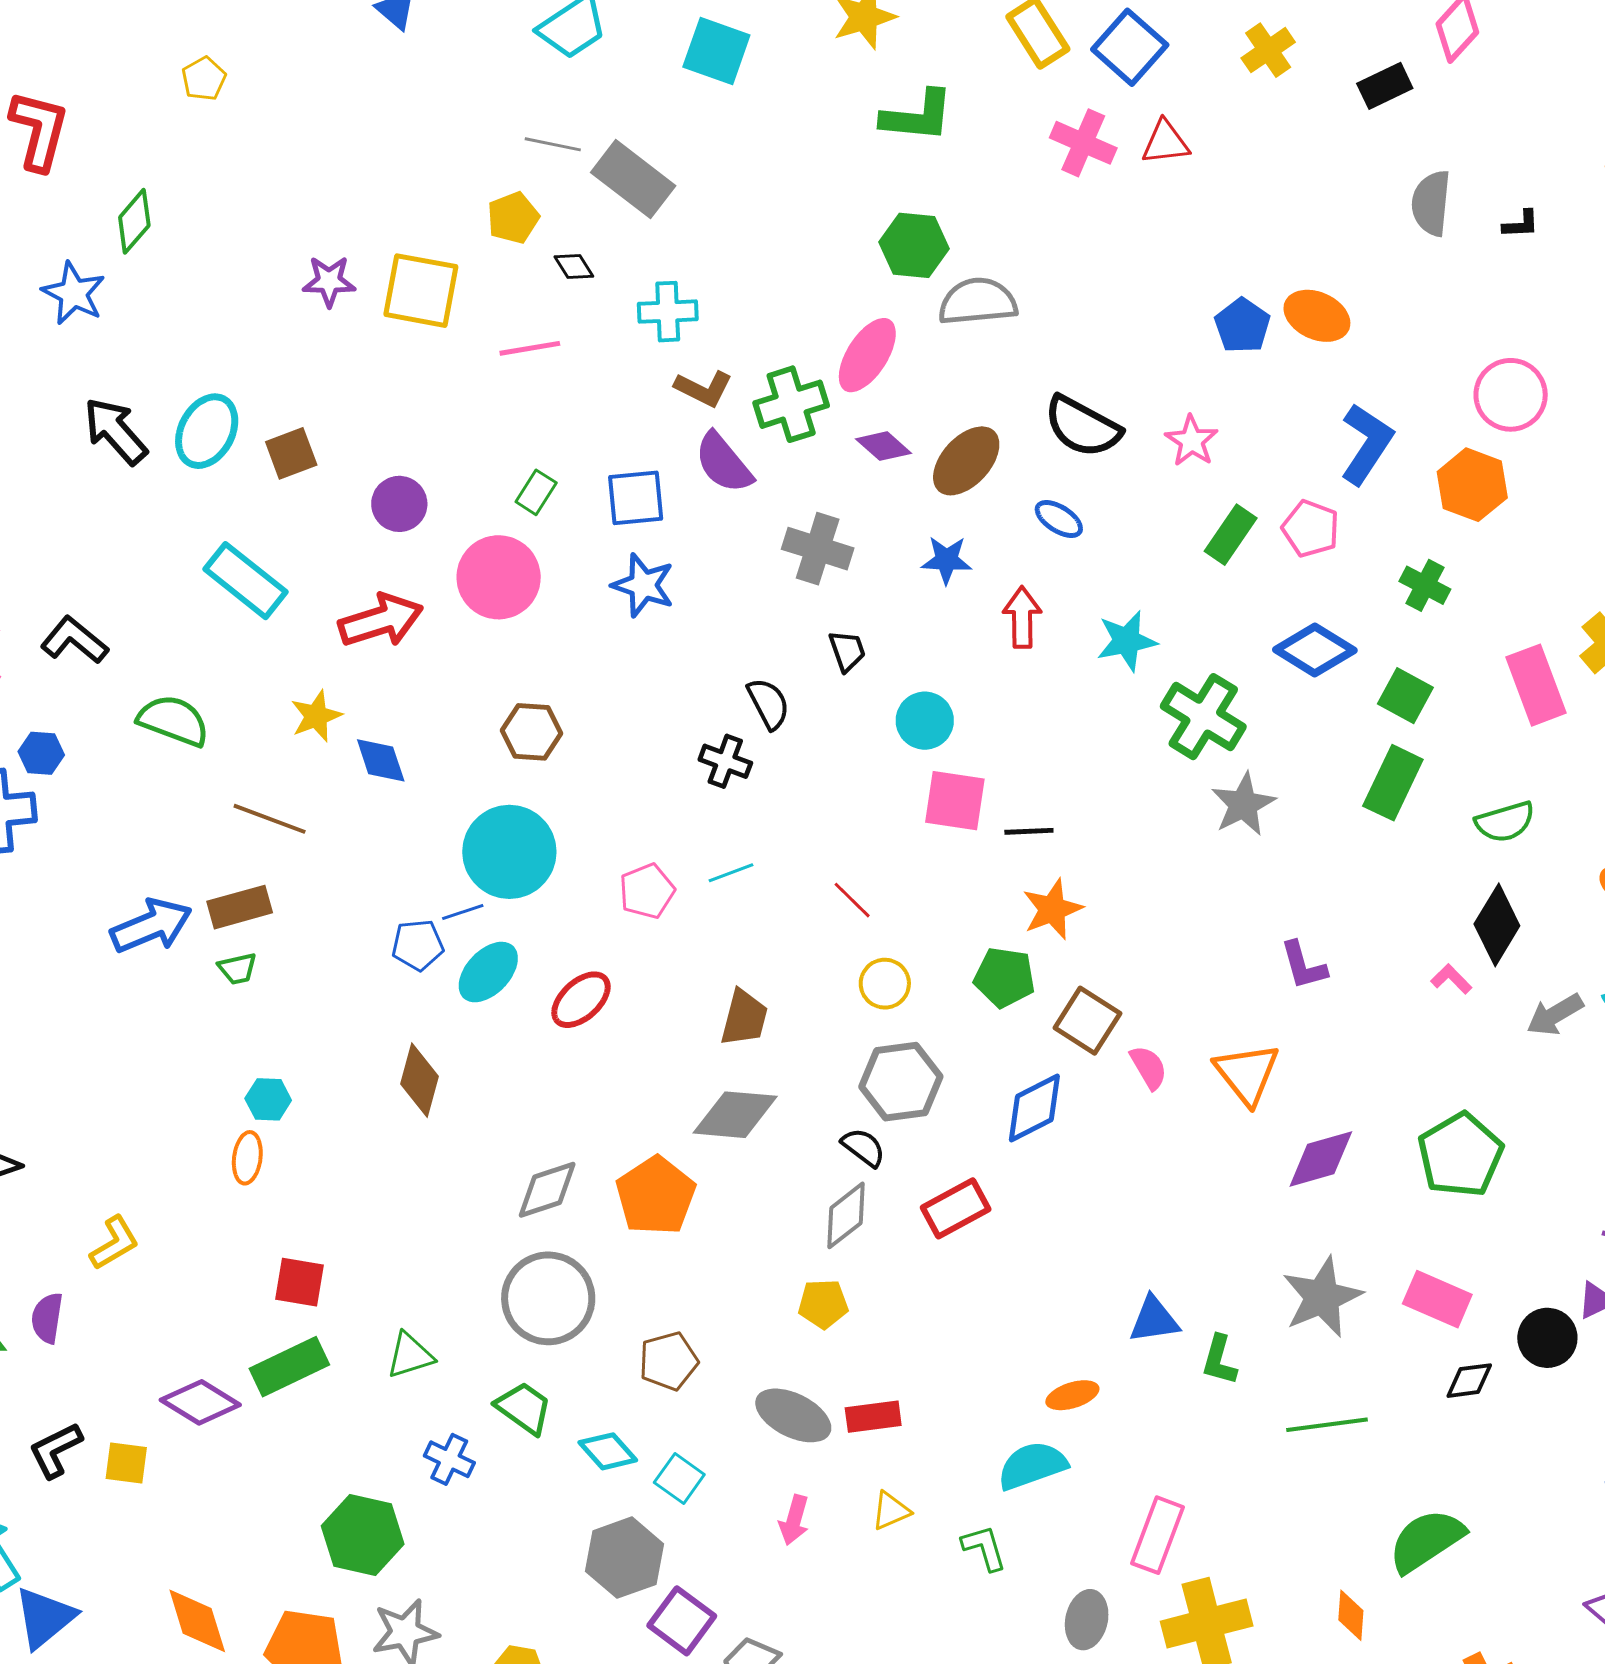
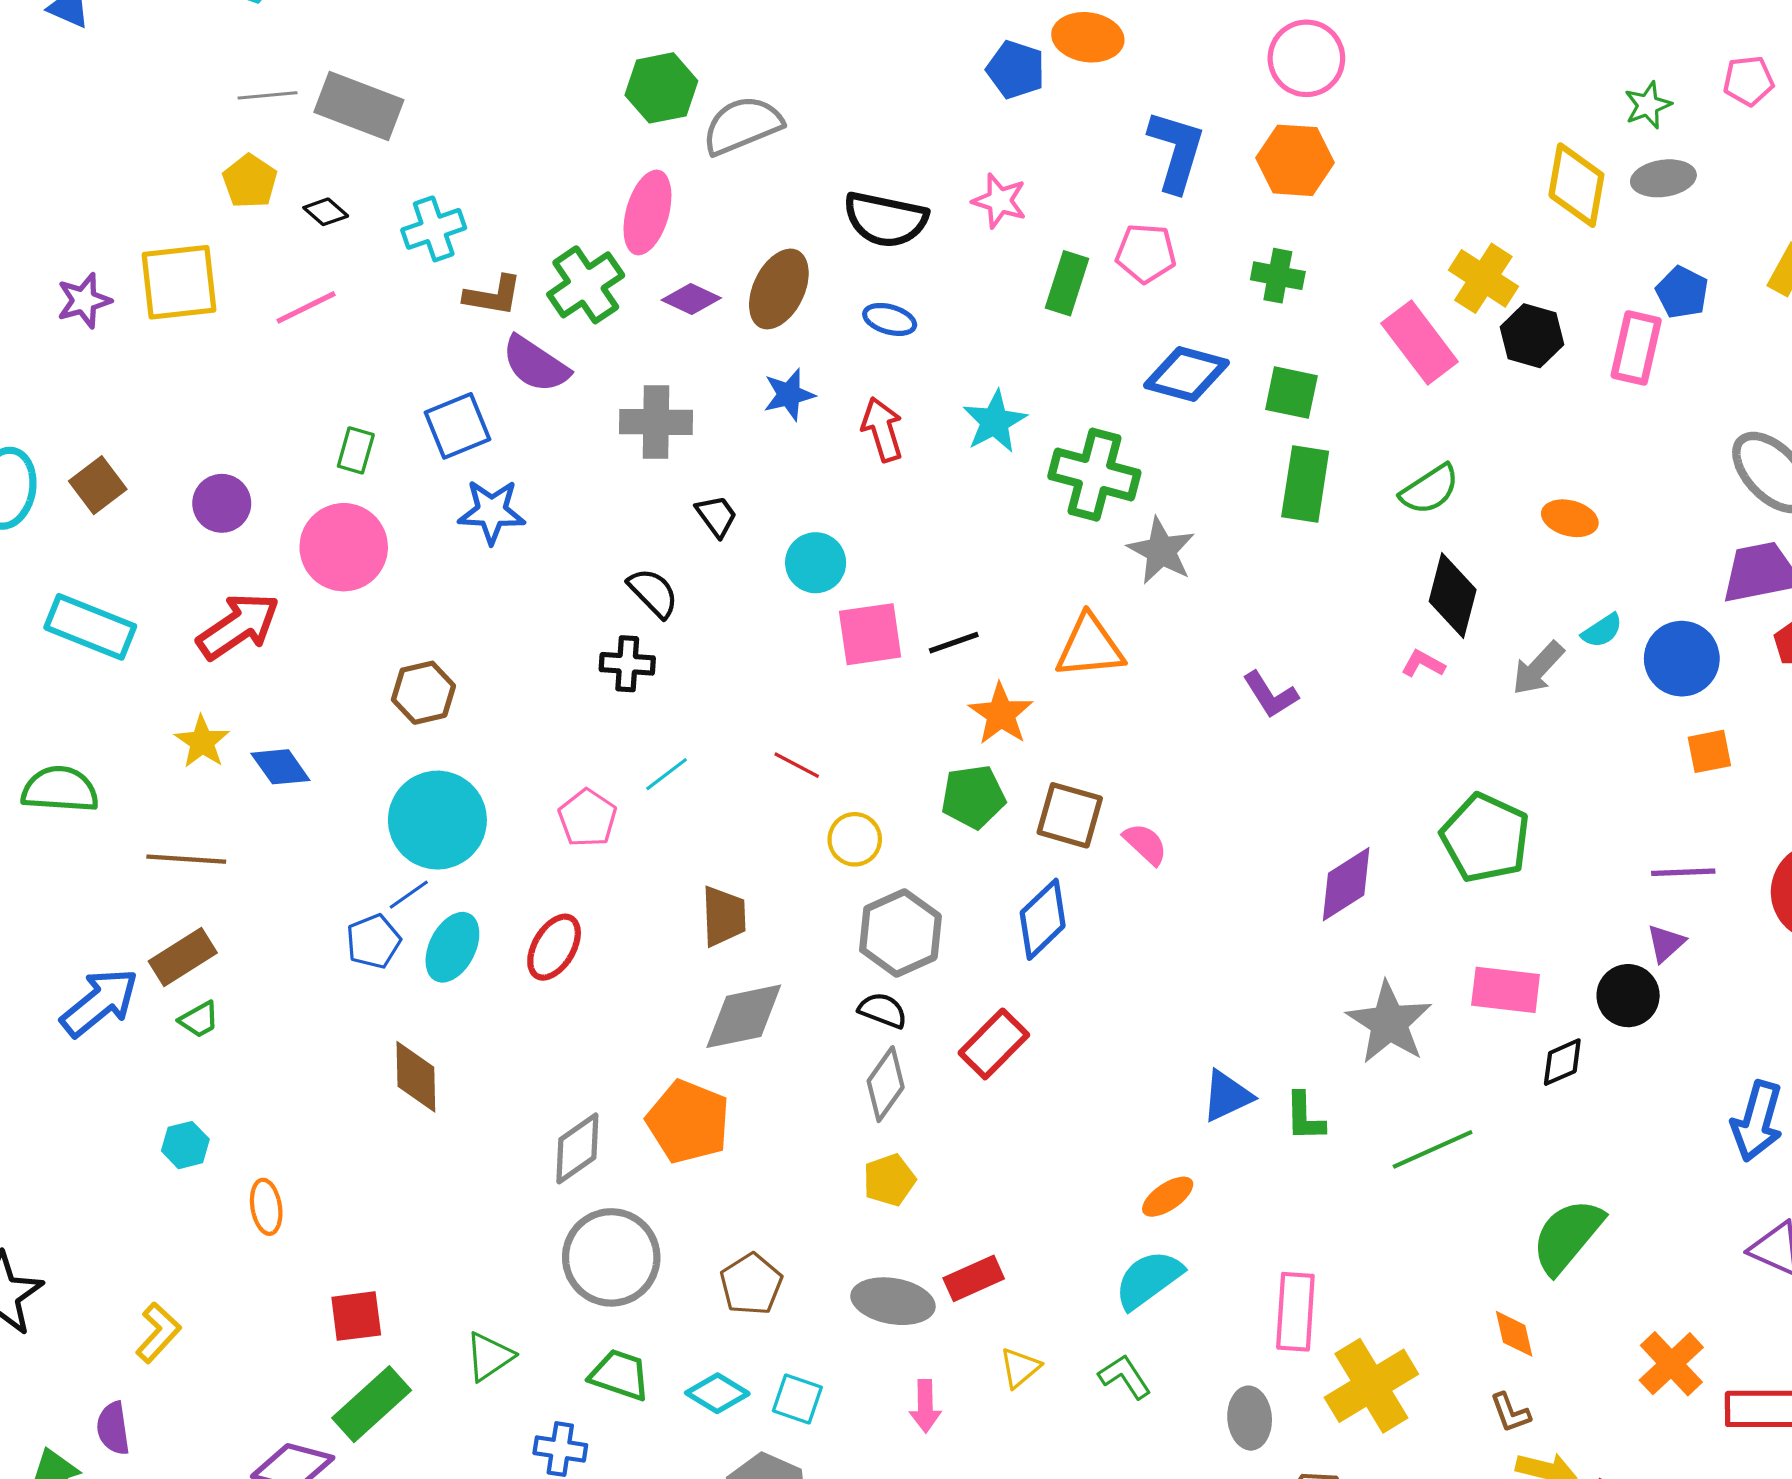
orange triangle: (1247, 1074) -> (1090, 647), moved, turned -40
cyan hexagon: (268, 1099) -> (185, 1145), moved

